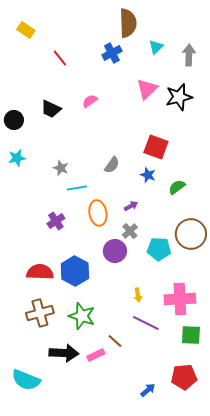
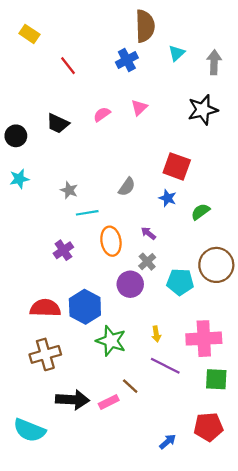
pink triangle: (147, 89) -> (139, 108), moved, size x0.7
purple arrow: (131, 206) -> (148, 233), turned -112
green star: (82, 316) -> (111, 341), moved

